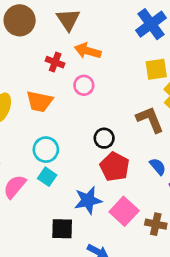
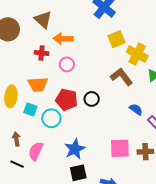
red pentagon: (115, 167) -> (67, 100), moved
cyan square: (47, 177) -> (30, 109), moved
blue star: (88, 200) -> (75, 149), moved
pink square: (124, 211) -> (120, 148), turned -30

